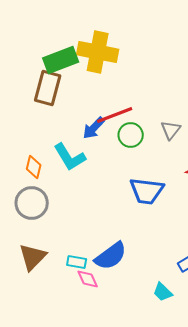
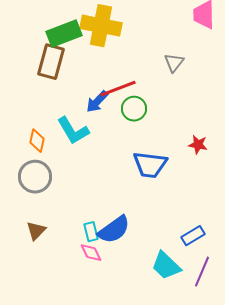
gray triangle: (171, 130) -> (174, 63), moved
brown triangle: (33, 257) -> (36, 231), size x0.7
cyan rectangle: (77, 262) -> (91, 232), moved, turned 66
cyan trapezoid: (163, 292) -> (166, 266), size x1.5

